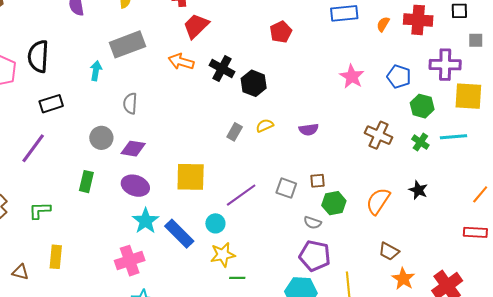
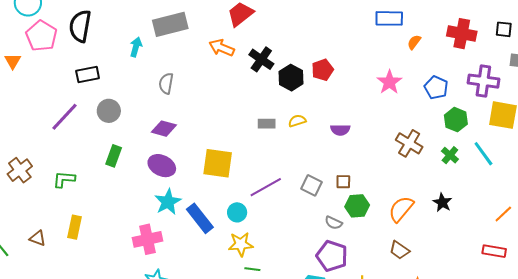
orange semicircle: (383, 24) -> (414, 42), moved
red pentagon: (281, 32) -> (322, 70), moved
gray rectangle: (235, 132) -> (267, 124), turned 54
cyan line: (454, 137) -> (483, 154), turned 52
gray circle: (101, 138) -> (109, 111), moved
brown trapezoid: (389, 251) -> (399, 250), moved

